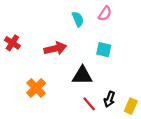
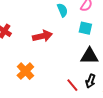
cyan square: (104, 50) -> (85, 28), moved
black triangle: (82, 76) -> (89, 56), moved

